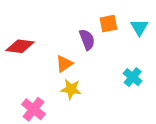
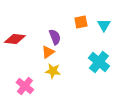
purple semicircle: (87, 40) -> (55, 37), moved
cyan cross: (133, 77) -> (99, 62), size x1.5

